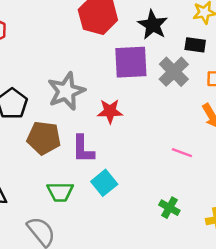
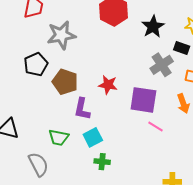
purple square: (131, 62) -> (143, 100), moved
gray star: (66, 91) -> (61, 35), moved
brown pentagon: (44, 138) -> (65, 82), moved
green cross: (169, 208) -> (102, 162), moved, turned -35

